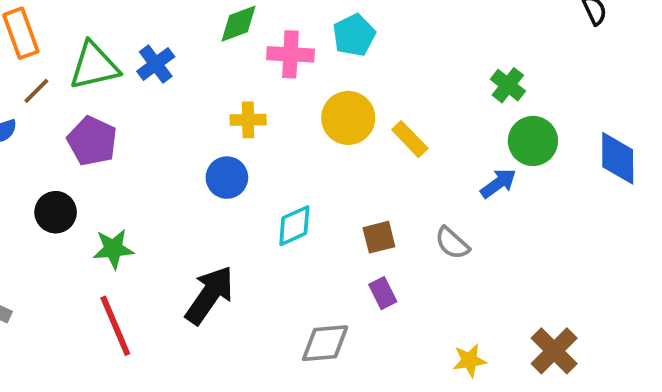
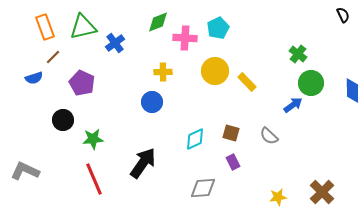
green triangle: (94, 66) -> (83, 27), moved
cyan diamond: (294, 226) -> (195, 139), moved
brown square: (379, 237) -> (231, 133), turned 30

